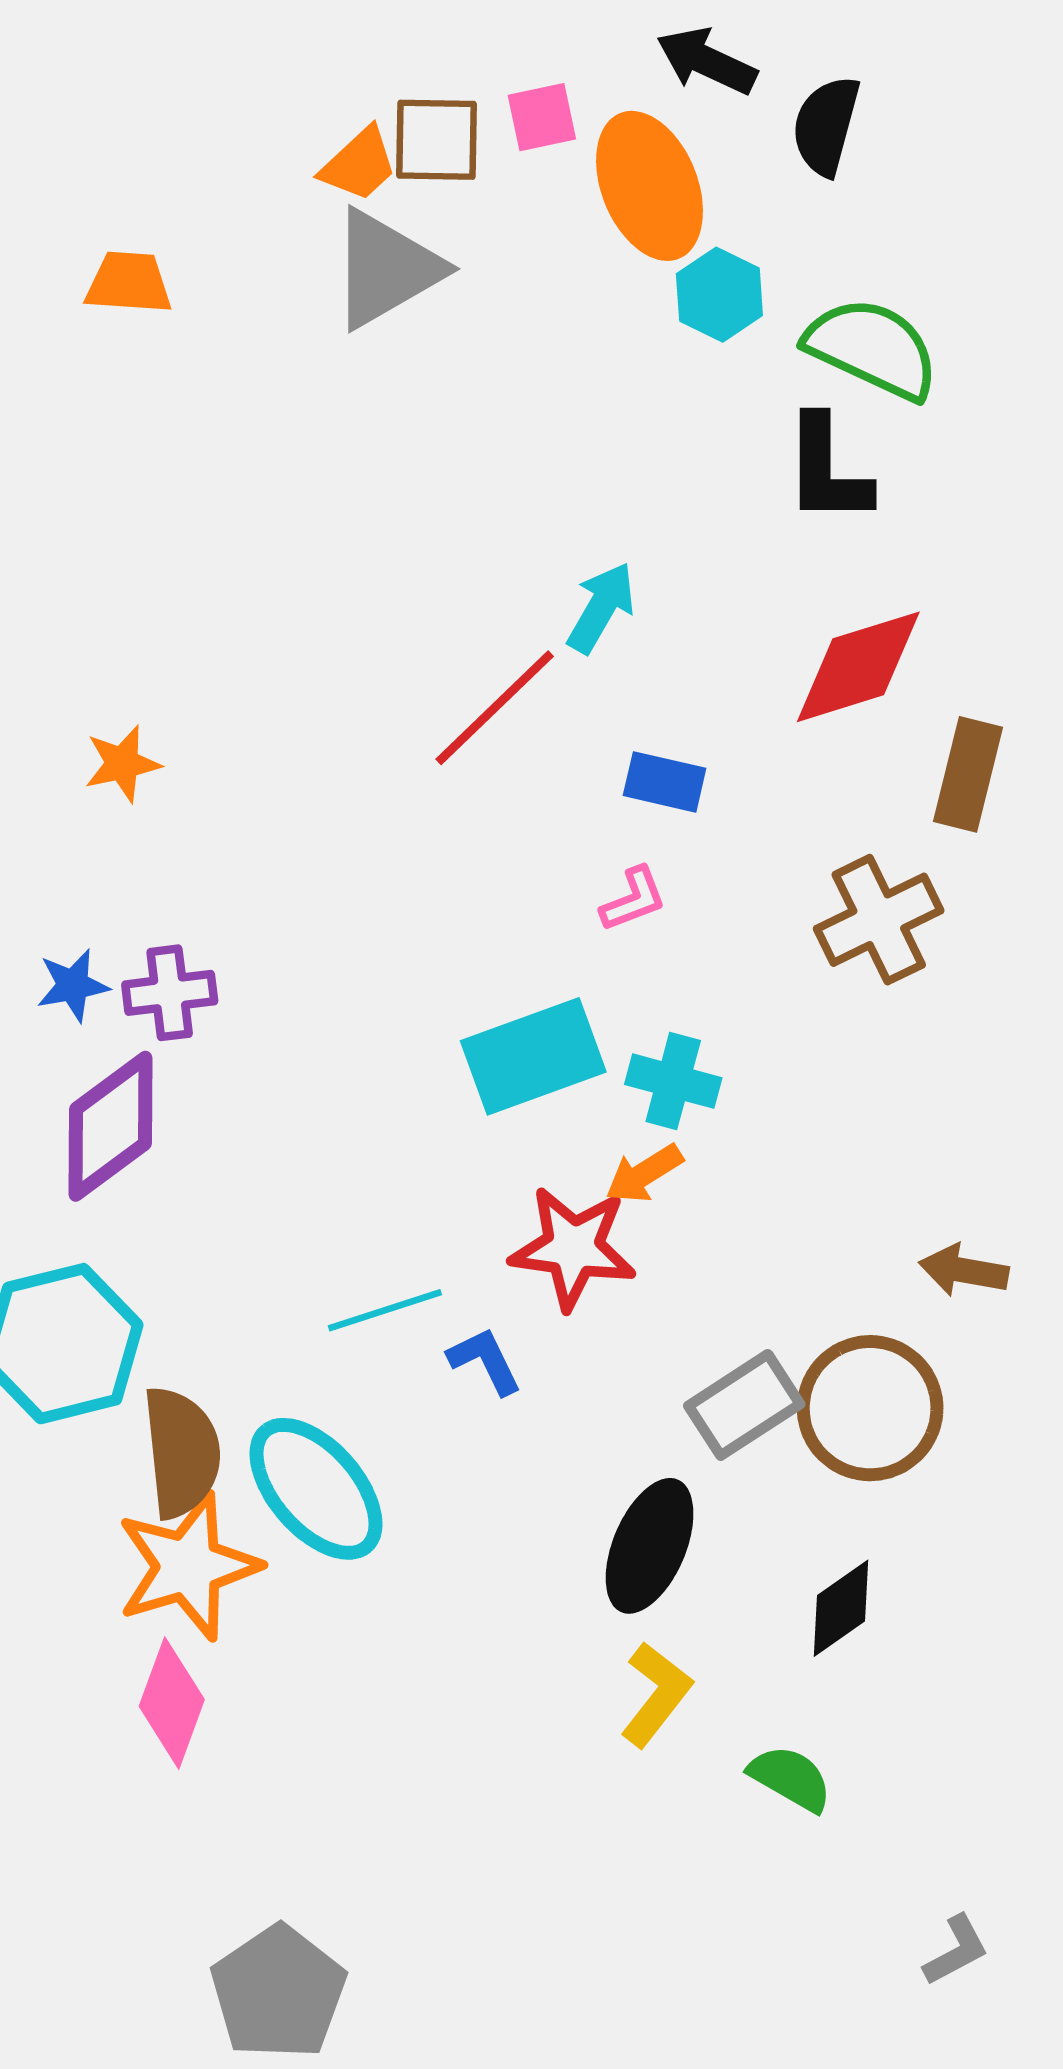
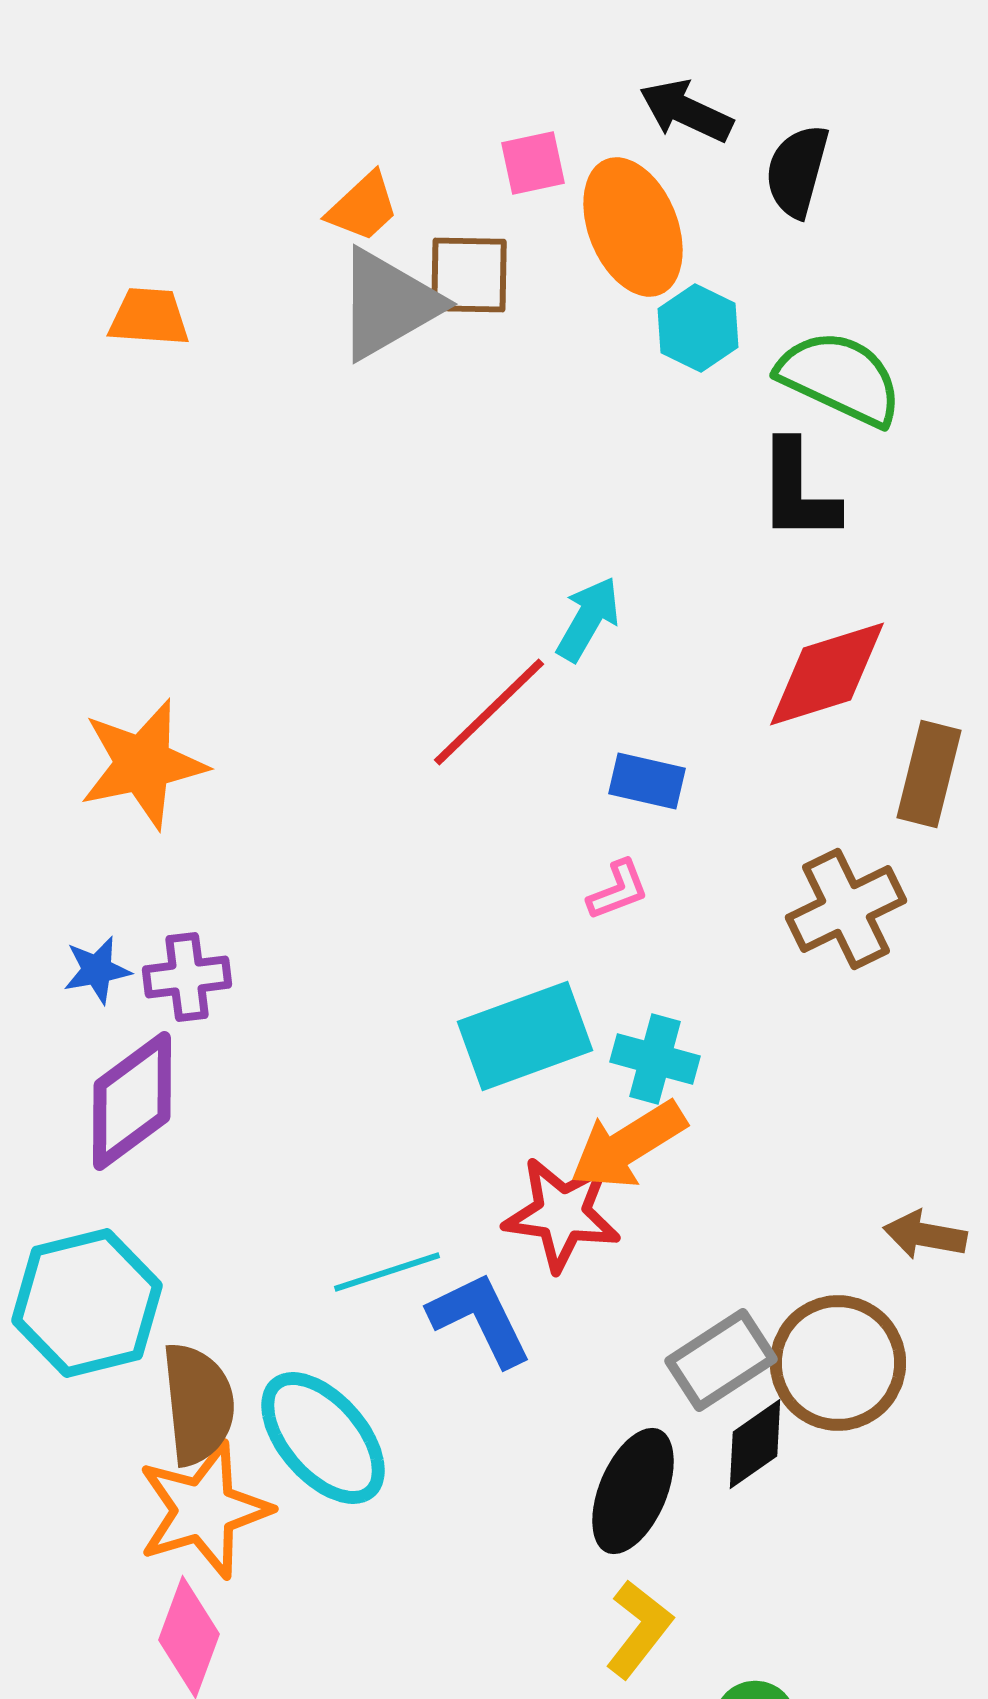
brown square: (436, 140) -> (469, 275), moved
orange star: (122, 764) -> (143, 764), size x1.8
orange arrow: (644, 1174) -> (628, 1145), size x1.6
blue L-shape: (485, 1361) -> (480, 1319), size x1.5
black diamond: (841, 1608) -> (755, 1444), moved

